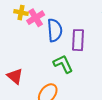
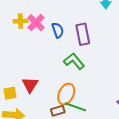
blue semicircle: (55, 30) -> (58, 30), size x0.7
red triangle: (15, 76) -> (30, 85), turned 36

